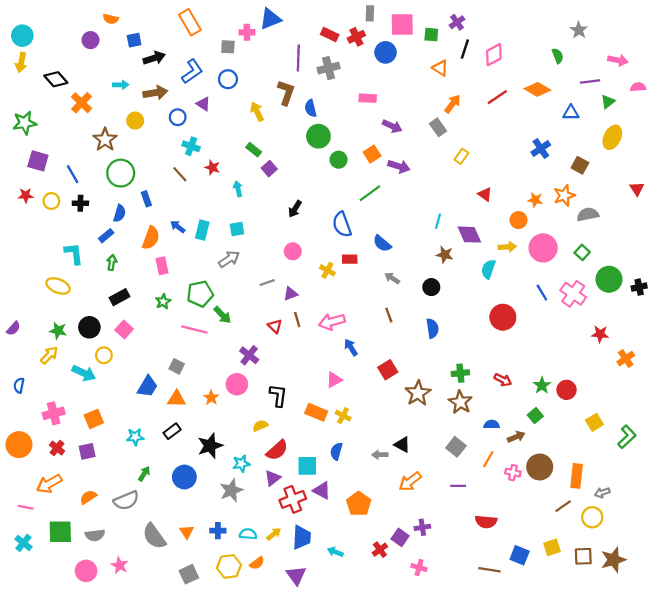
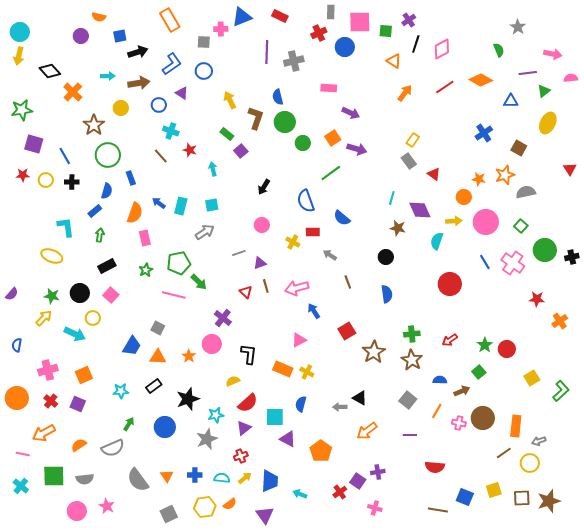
red rectangle: (330, 35) -> (280, 16), moved
brown L-shape: (286, 93) -> (256, 118), moved
gray rectangle: (438, 127) -> (409, 161), moved
gray arrow: (392, 278) -> (330, 255), moved
red arrow: (503, 380) -> (450, 340), turned 119
purple square: (87, 451) -> (78, 404), turned 35
red cross: (293, 499) -> (241, 456), moved, size x0.6

